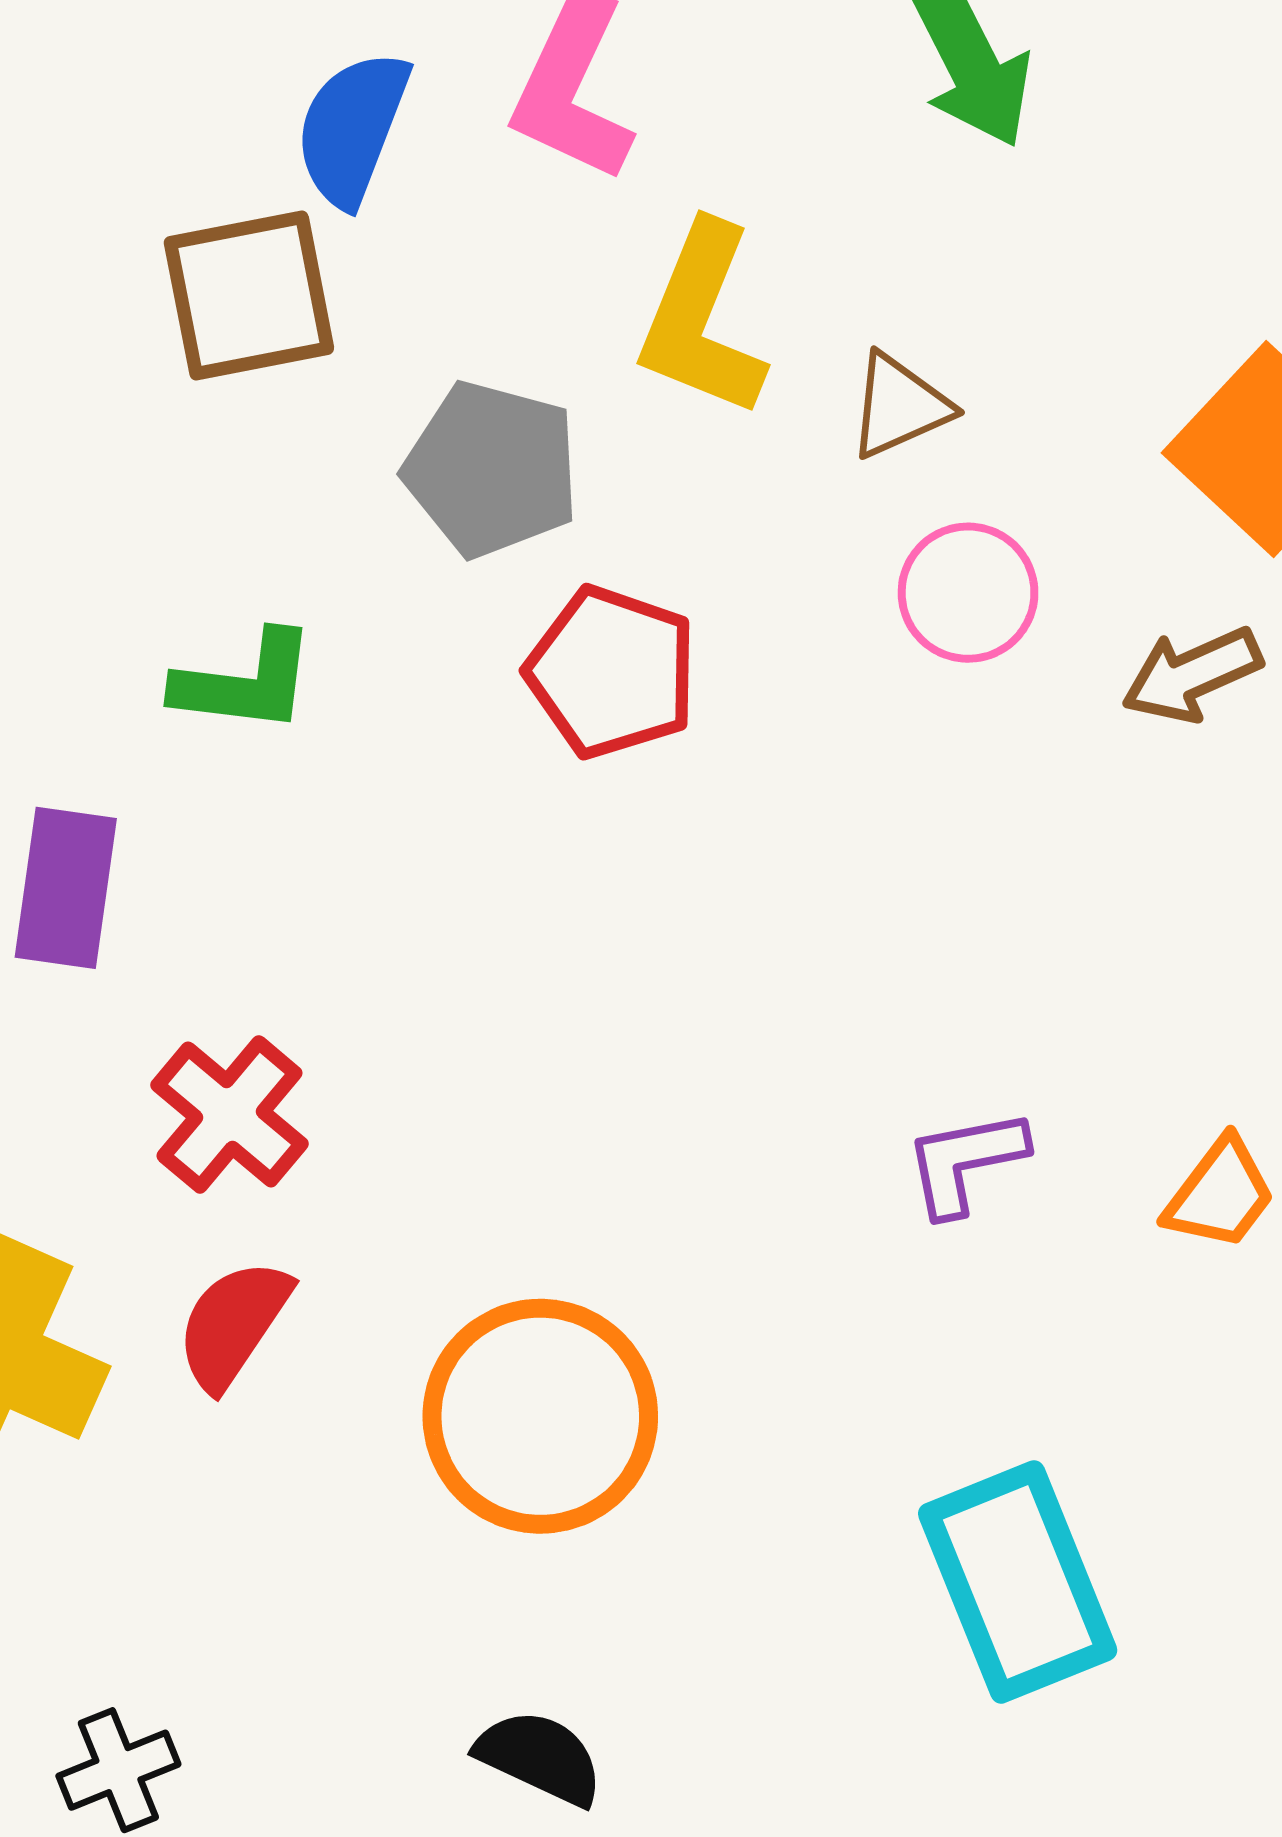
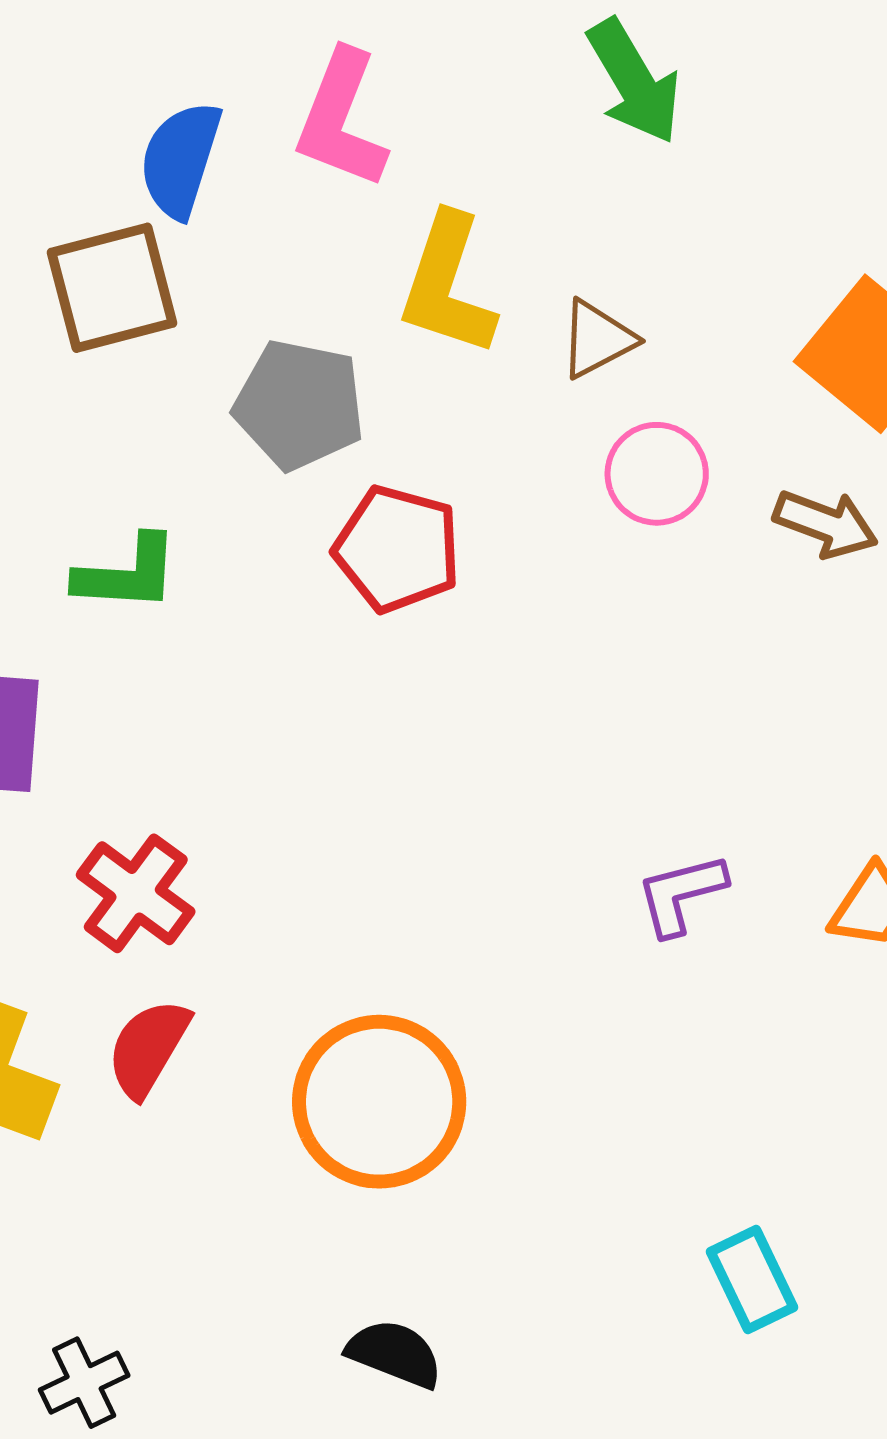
brown arrow: (1192, 675) -> (826, 524), turned -132
cyan rectangle: (1018, 1582) -> (752, 1279), moved, size x0.6

